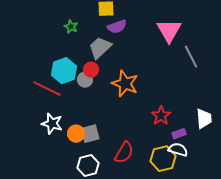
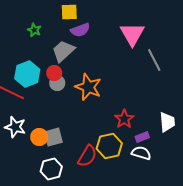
gray circle: (85, 80) -> (57, 83), moved
yellow hexagon: (163, 159) -> (109, 146), moved

